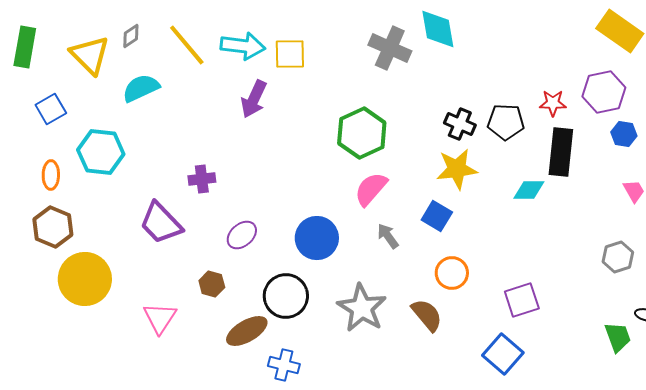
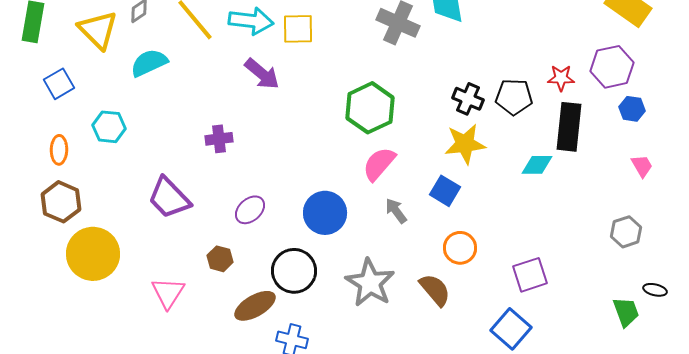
purple arrow: (254, 99) -> (262, 74), turned -75
cyan hexagon: (101, 152) -> (109, 127), size x0.7
purple cross: (202, 179) -> (219, 139), moved

